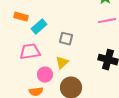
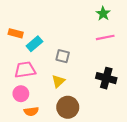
pink circle: (45, 75) -> (21, 94), moved

